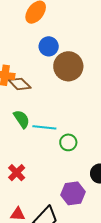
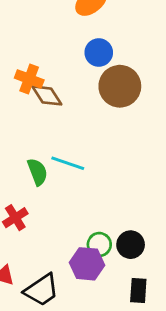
green semicircle: (22, 119) -> (37, 172), moved
green circle: (68, 142) -> (99, 245), moved

